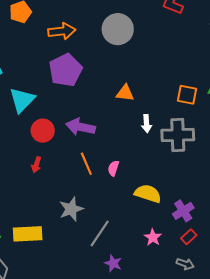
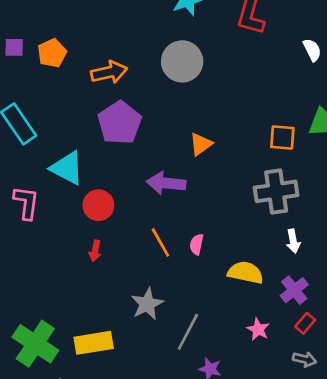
orange triangle: (125, 93) -> (201, 144), turned -36
cyan triangle: (22, 100) -> (67, 168), turned -40
white arrow: (147, 124) -> (293, 241), moved
purple arrow: (81, 127) -> (166, 183), moved

